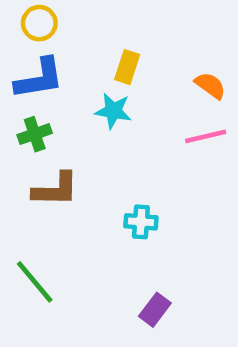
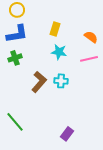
cyan star: (113, 111) -> (59, 52), moved
brown L-shape: (55, 189) -> (39, 82), moved, turned -50
cyan cross: (141, 222) -> (61, 81), moved

